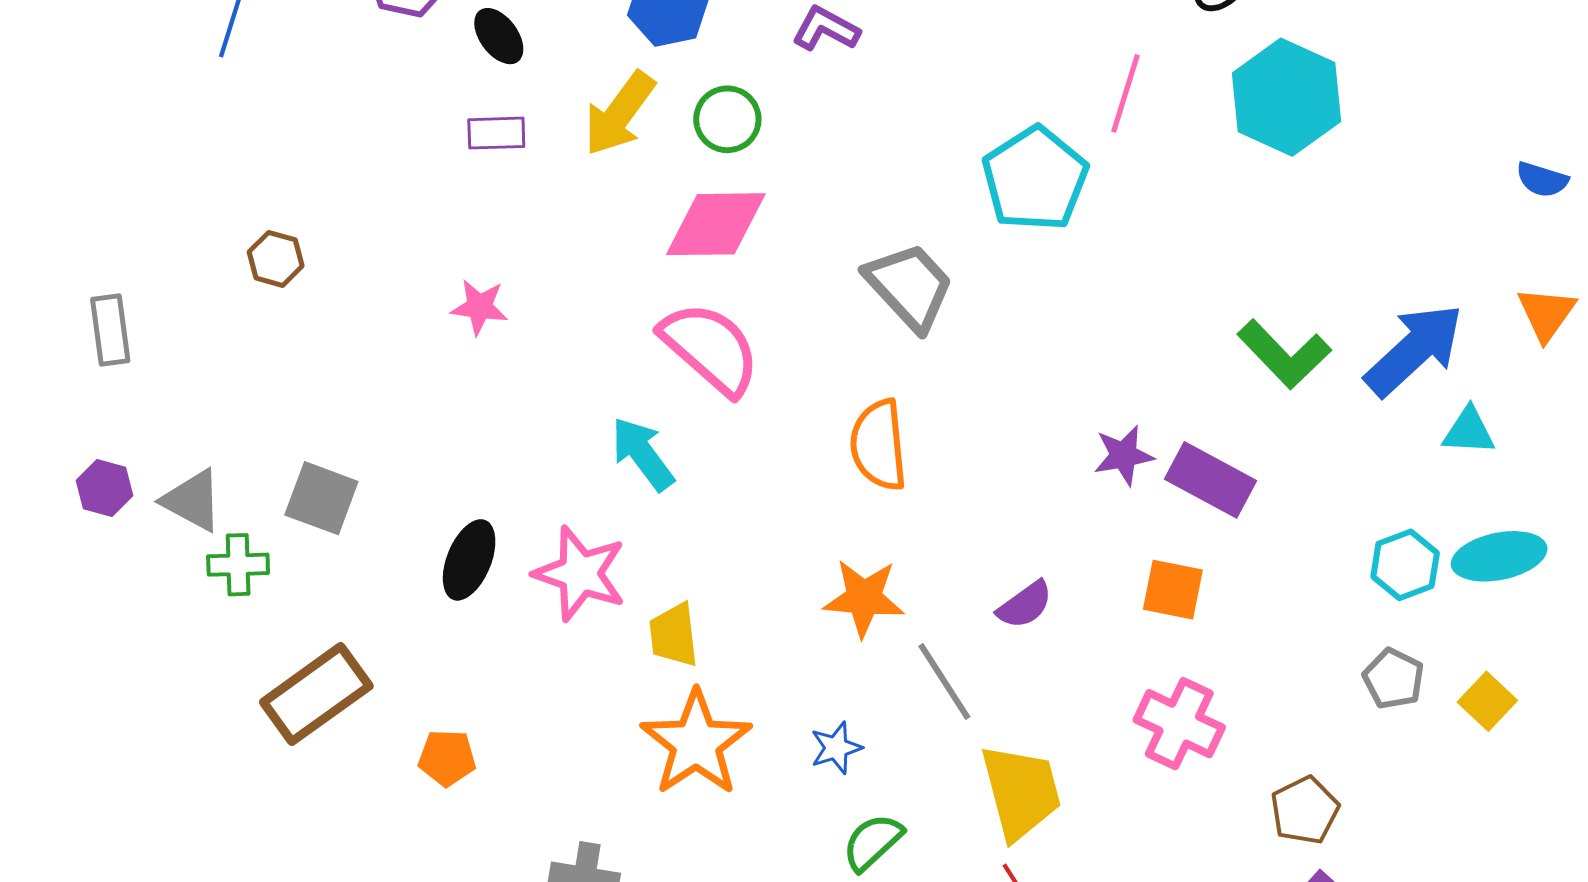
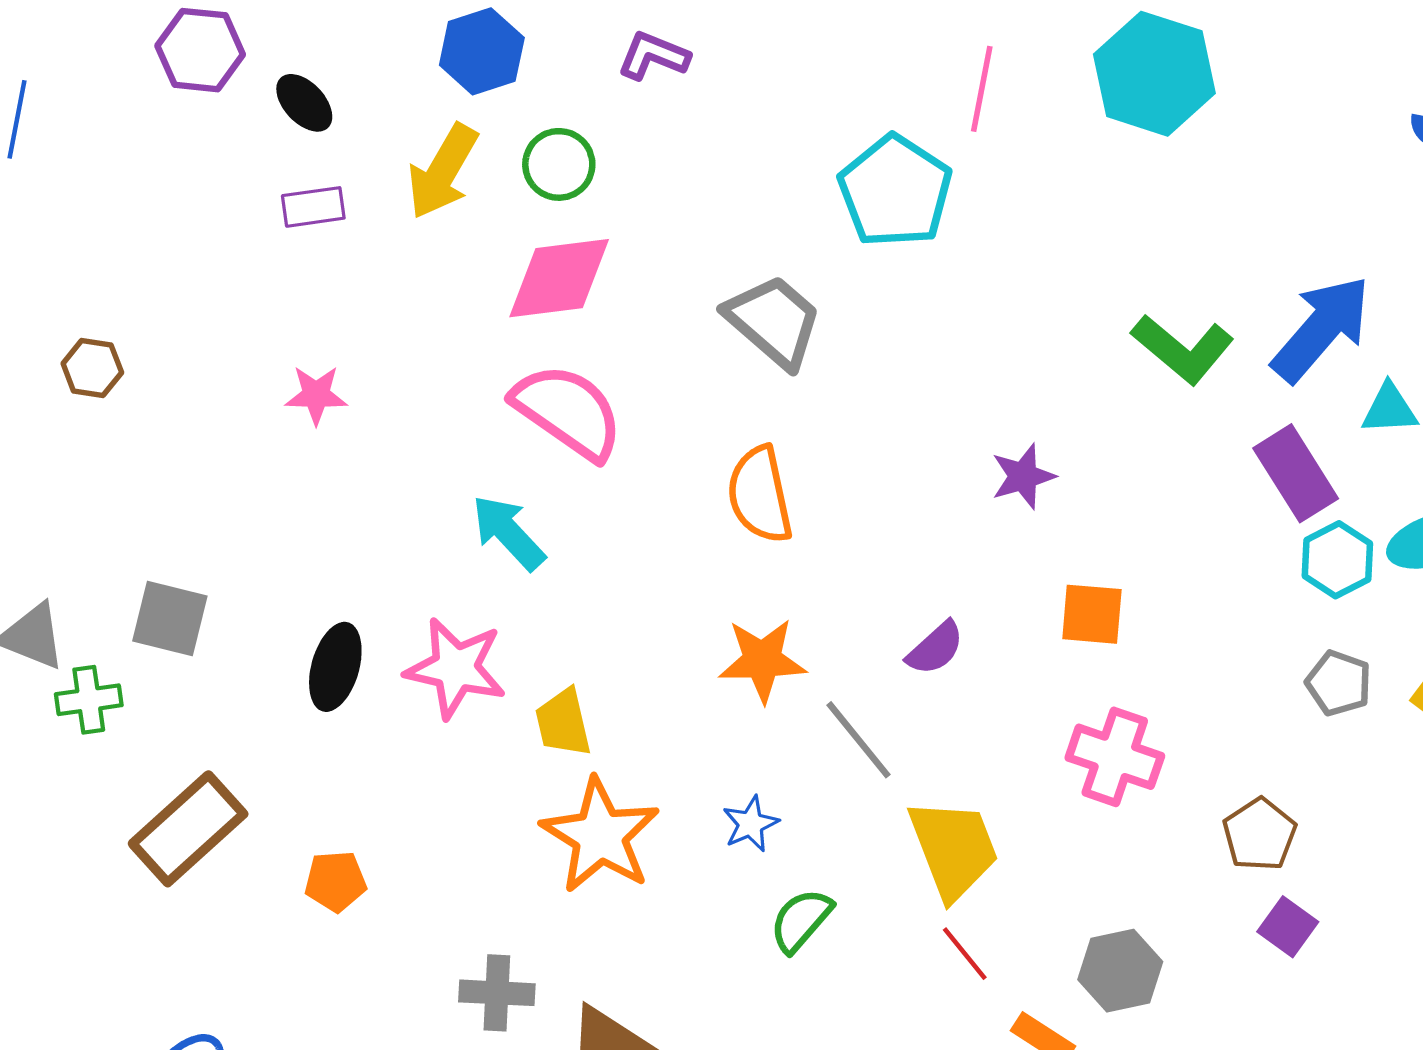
purple rectangle: (1211, 480) -> (1296, 473), moved, turned 36

